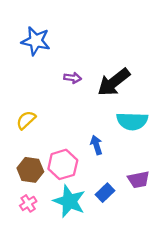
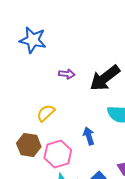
yellow semicircle: (26, 120) -> (46, 113), moved
brown hexagon: (30, 170) -> (29, 145), moved

